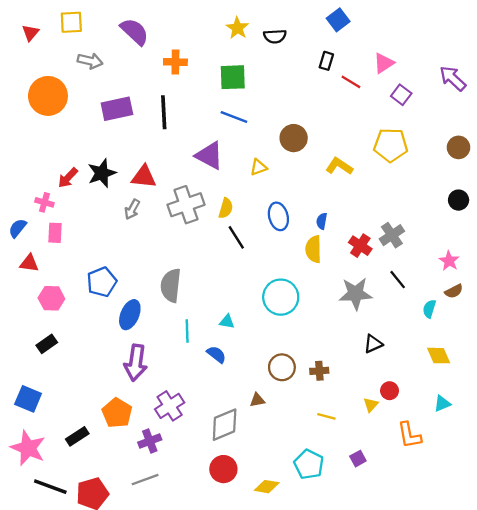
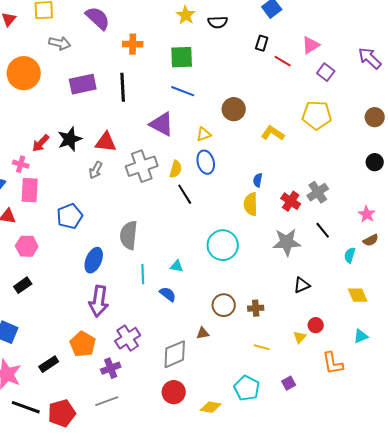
blue ellipse: (278, 216) -> (206, 162), moved
pink rectangle: (55, 233) -> (30, 190), size x1.4
blue pentagon: (102, 282) -> (70, 216), moved

